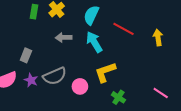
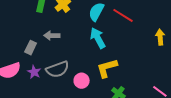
red line: (123, 29) -> (123, 15), moved
gray arrow: (64, 38) -> (52, 36), moved

